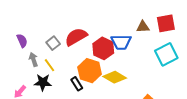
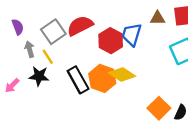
blue trapezoid: (121, 42) -> (132, 35), turned 105
gray square: (53, 43) -> (53, 32), size x1.5
orange hexagon: (90, 71) -> (102, 78), moved
black rectangle: (77, 84) -> (78, 80), size x1.6

